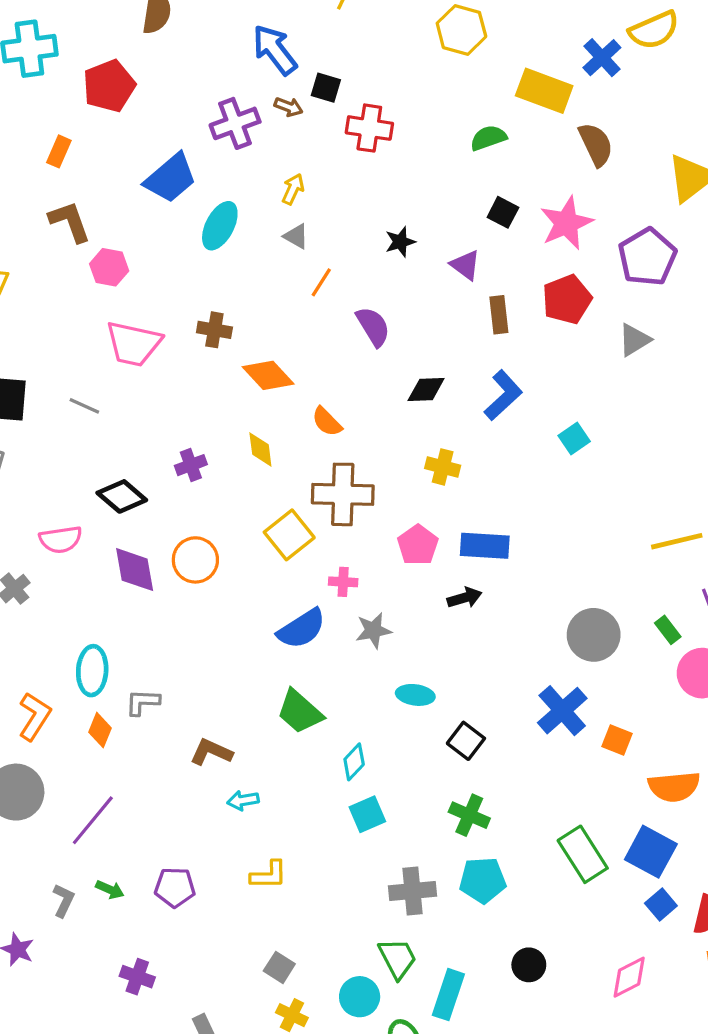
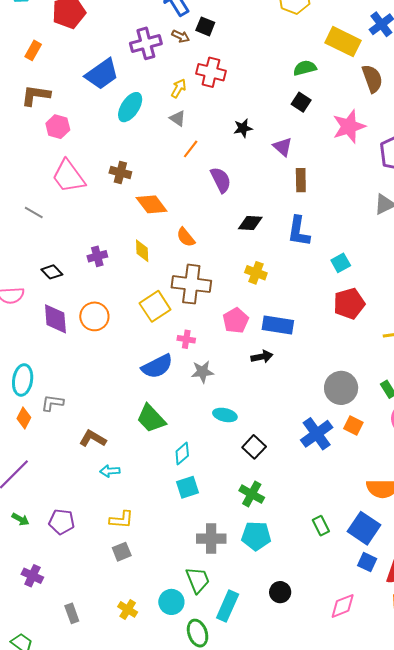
red cross: (369, 128) -> (211, 72), moved
black square: (503, 212) -> (301, 102), moved
brown L-shape: (70, 222) -> (36, 95), turned -68
red pentagon: (567, 299) -> (349, 304), moved
pink trapezoid: (134, 344) -> (69, 176), turned 36
blue L-shape: (503, 395) -> (299, 231), turned 136
black diamond: (122, 496) -> (52, 272), size x0.7
orange square: (617, 740) -> (353, 425), moved
green rectangle: (583, 854) -> (321, 526), size x0.6
blue square: (661, 905) -> (367, 562), turned -30
gray square: (279, 967) -> (122, 552), moved, turned 30

